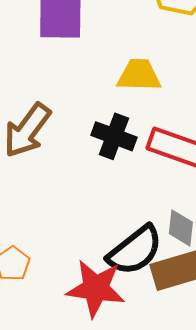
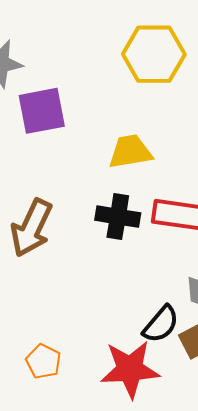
black semicircle: (135, 250) -> (161, 324), size x0.7

